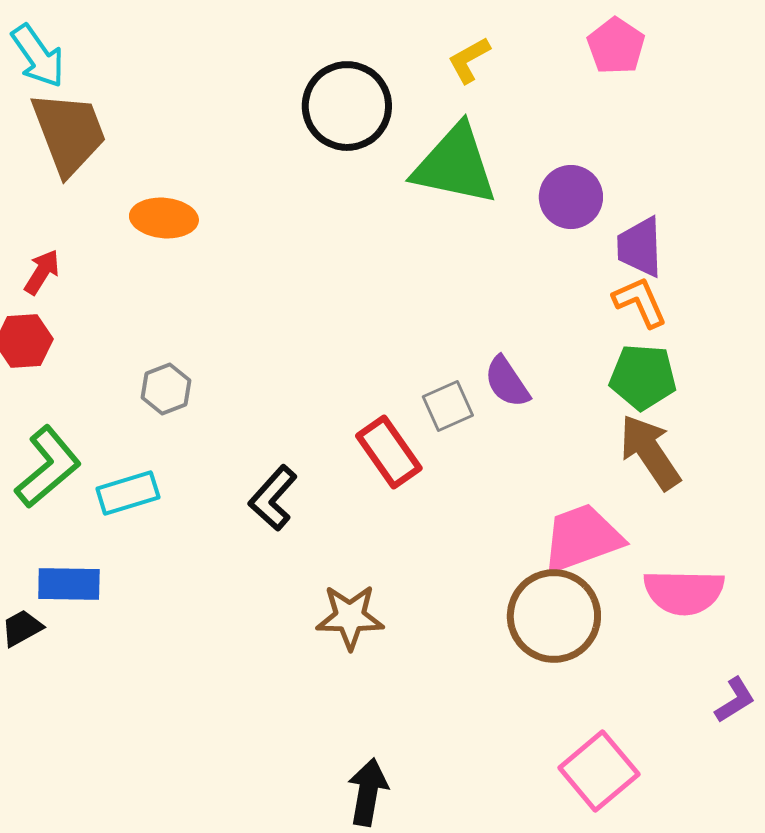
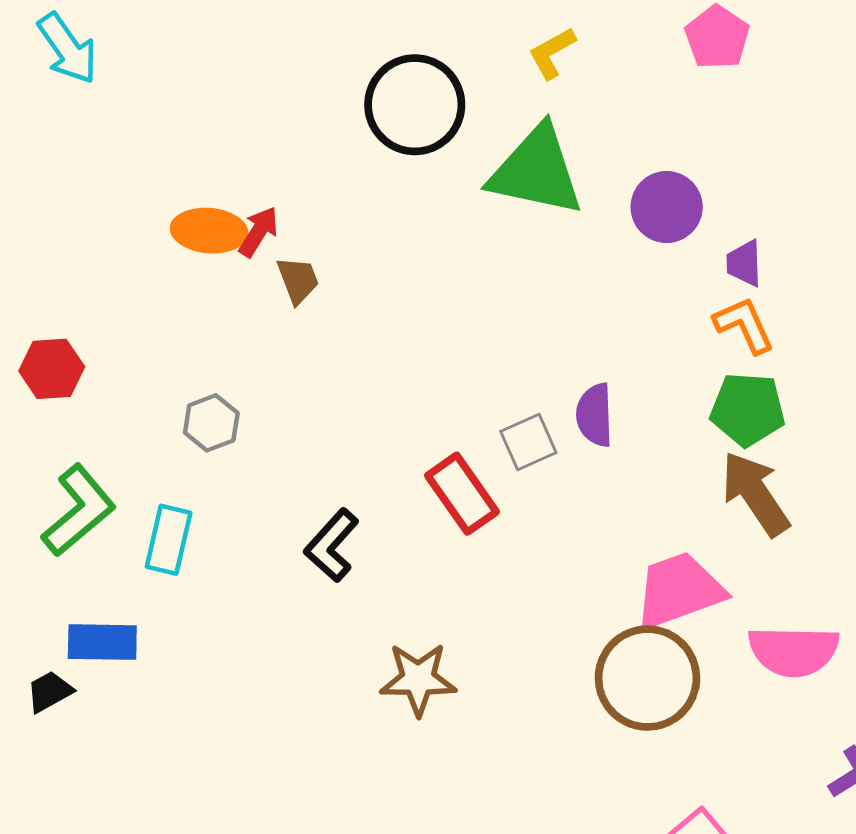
brown trapezoid: (69, 133) -> (298, 280), moved, size x0.5
purple trapezoid: (640, 247) -> (744, 263), size x0.7
red arrow: (42, 272) -> (259, 232), moved
purple semicircle: (507, 382) -> (595, 415), turned 32
cyan rectangle: (128, 493) -> (169, 540), turned -60

